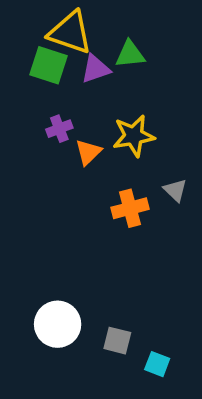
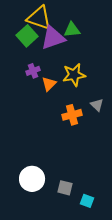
green square: (48, 65) -> (27, 36), turned 30
purple triangle: (96, 69) -> (53, 38), size x1.5

